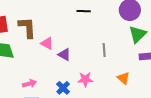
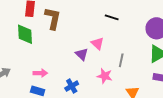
pink triangle: (47, 43) -> (97, 43), moved
pink star: (85, 79) -> (105, 76), moved

